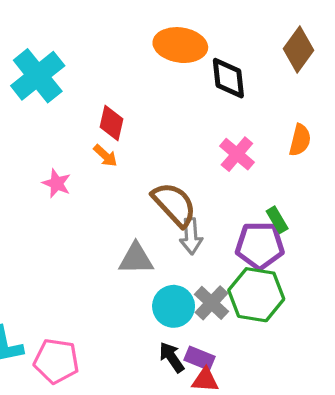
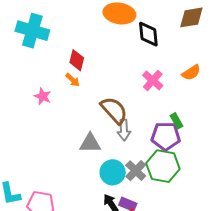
brown diamond: (299, 50) -> (191, 17), turned 44
cyan cross: (38, 76) -> (32, 31), turned -36
orange semicircle: (300, 140) -> (191, 73), turned 42

